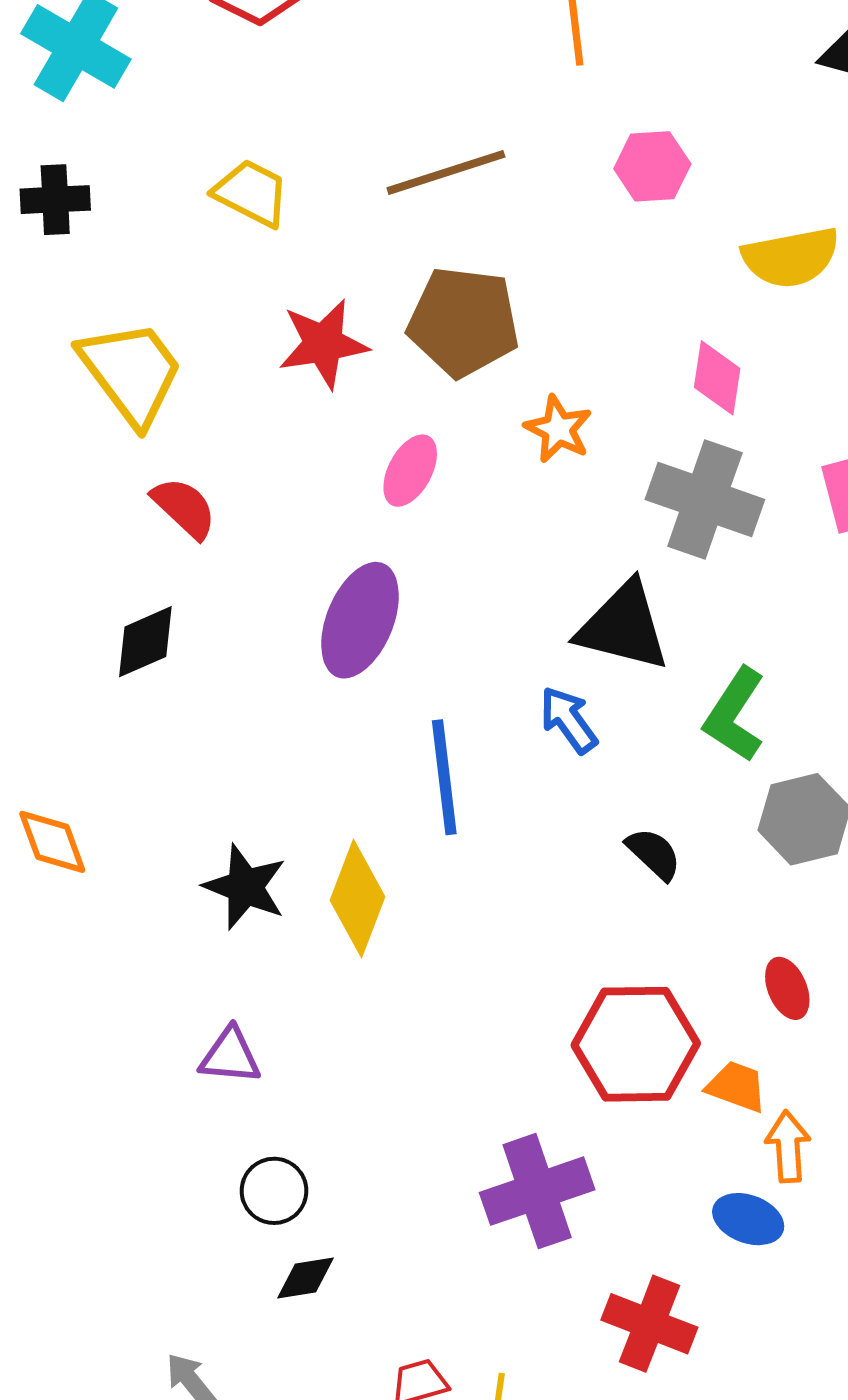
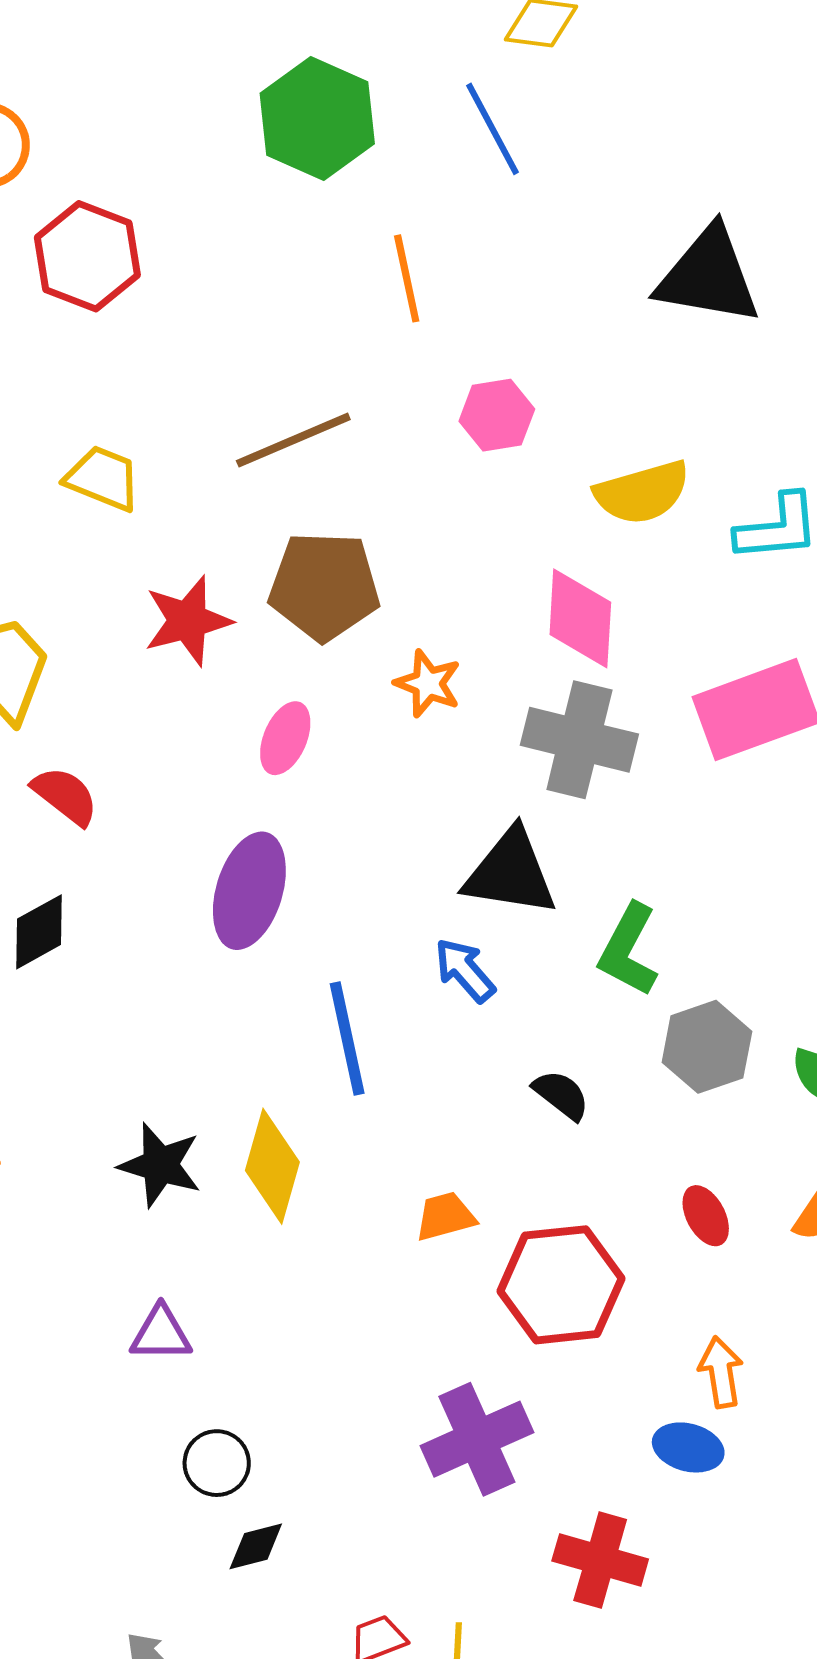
pink diamond: (717, 378) -> (580, 618), size x1.4
orange trapezoid: (737, 1087) -> (445, 1216), moved, turned -30

